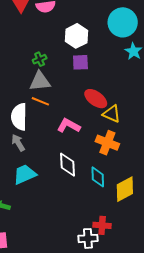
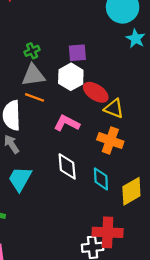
white hexagon: (76, 36) -> (71, 77), moved
cyan trapezoid: (25, 174) -> (20, 179), turned -35
red cross: (102, 225) -> (108, 232), size x1.5

